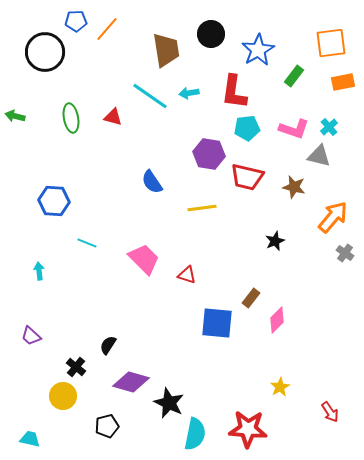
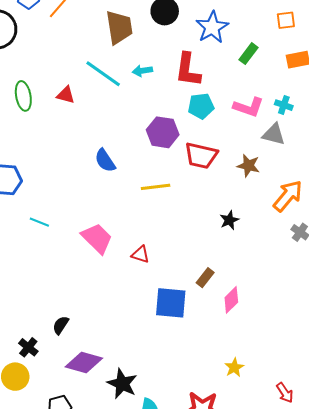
orange square: (331, 43) -> (286, 20), size x0.6
cyan cross: (329, 127) -> (284, 105), turned -30

